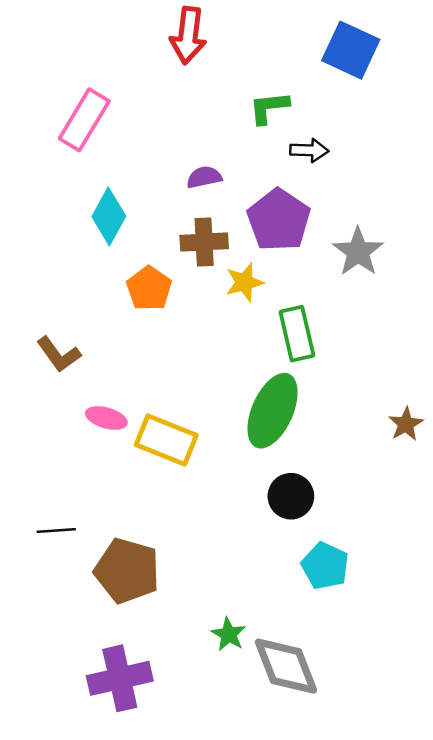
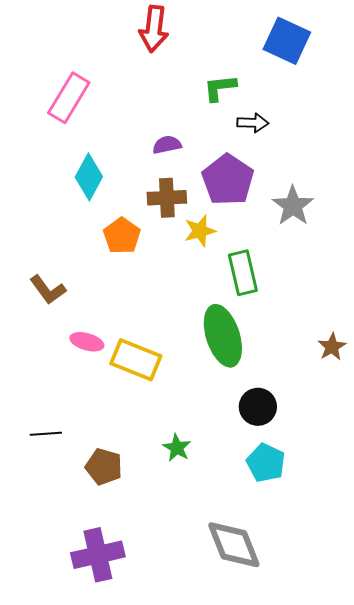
green ellipse: (273, 411) -> (223, 336), turned -42
black circle: (291, 496) -> (258, 407), moved
brown pentagon: (127, 571) -> (104, 467), size x0.7
green star: (229, 634) -> (177, 448), moved

